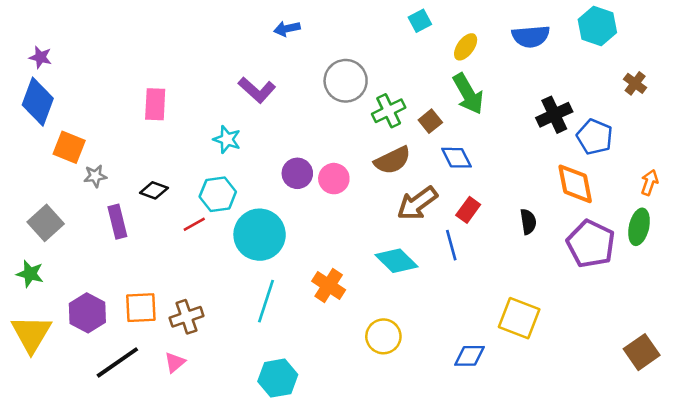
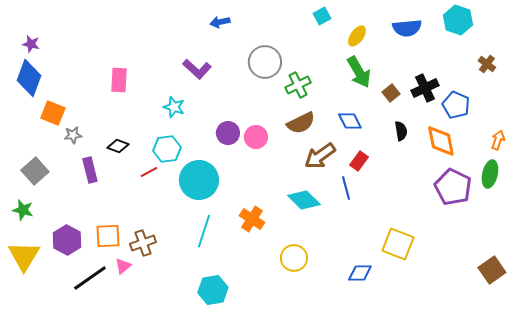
brown square: (430, 121) -> (391, 93), moved
black semicircle: (528, 222) -> (401, 131), moved
pink triangle: (175, 362) -> (123, 266), moved

